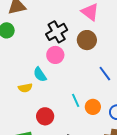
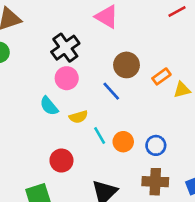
brown circle: (87, 40) -> (126, 65), moved
blue line: (105, 74) -> (111, 91), moved
yellow semicircle: (25, 88) -> (78, 117), moved

